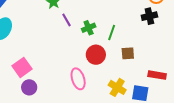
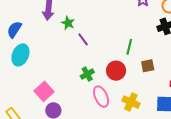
green cross: (89, 28) -> (87, 74), moved
yellow cross: (117, 87) -> (131, 102), moved

